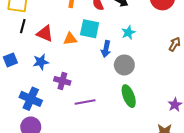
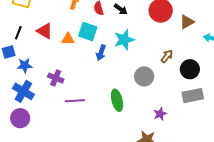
black line: (23, 26) -> (18, 33), moved
cyan star: (128, 32) -> (124, 40), size x1.5
blue star: (41, 62) -> (25, 65), moved
gray circle: (124, 65) -> (144, 76), moved

